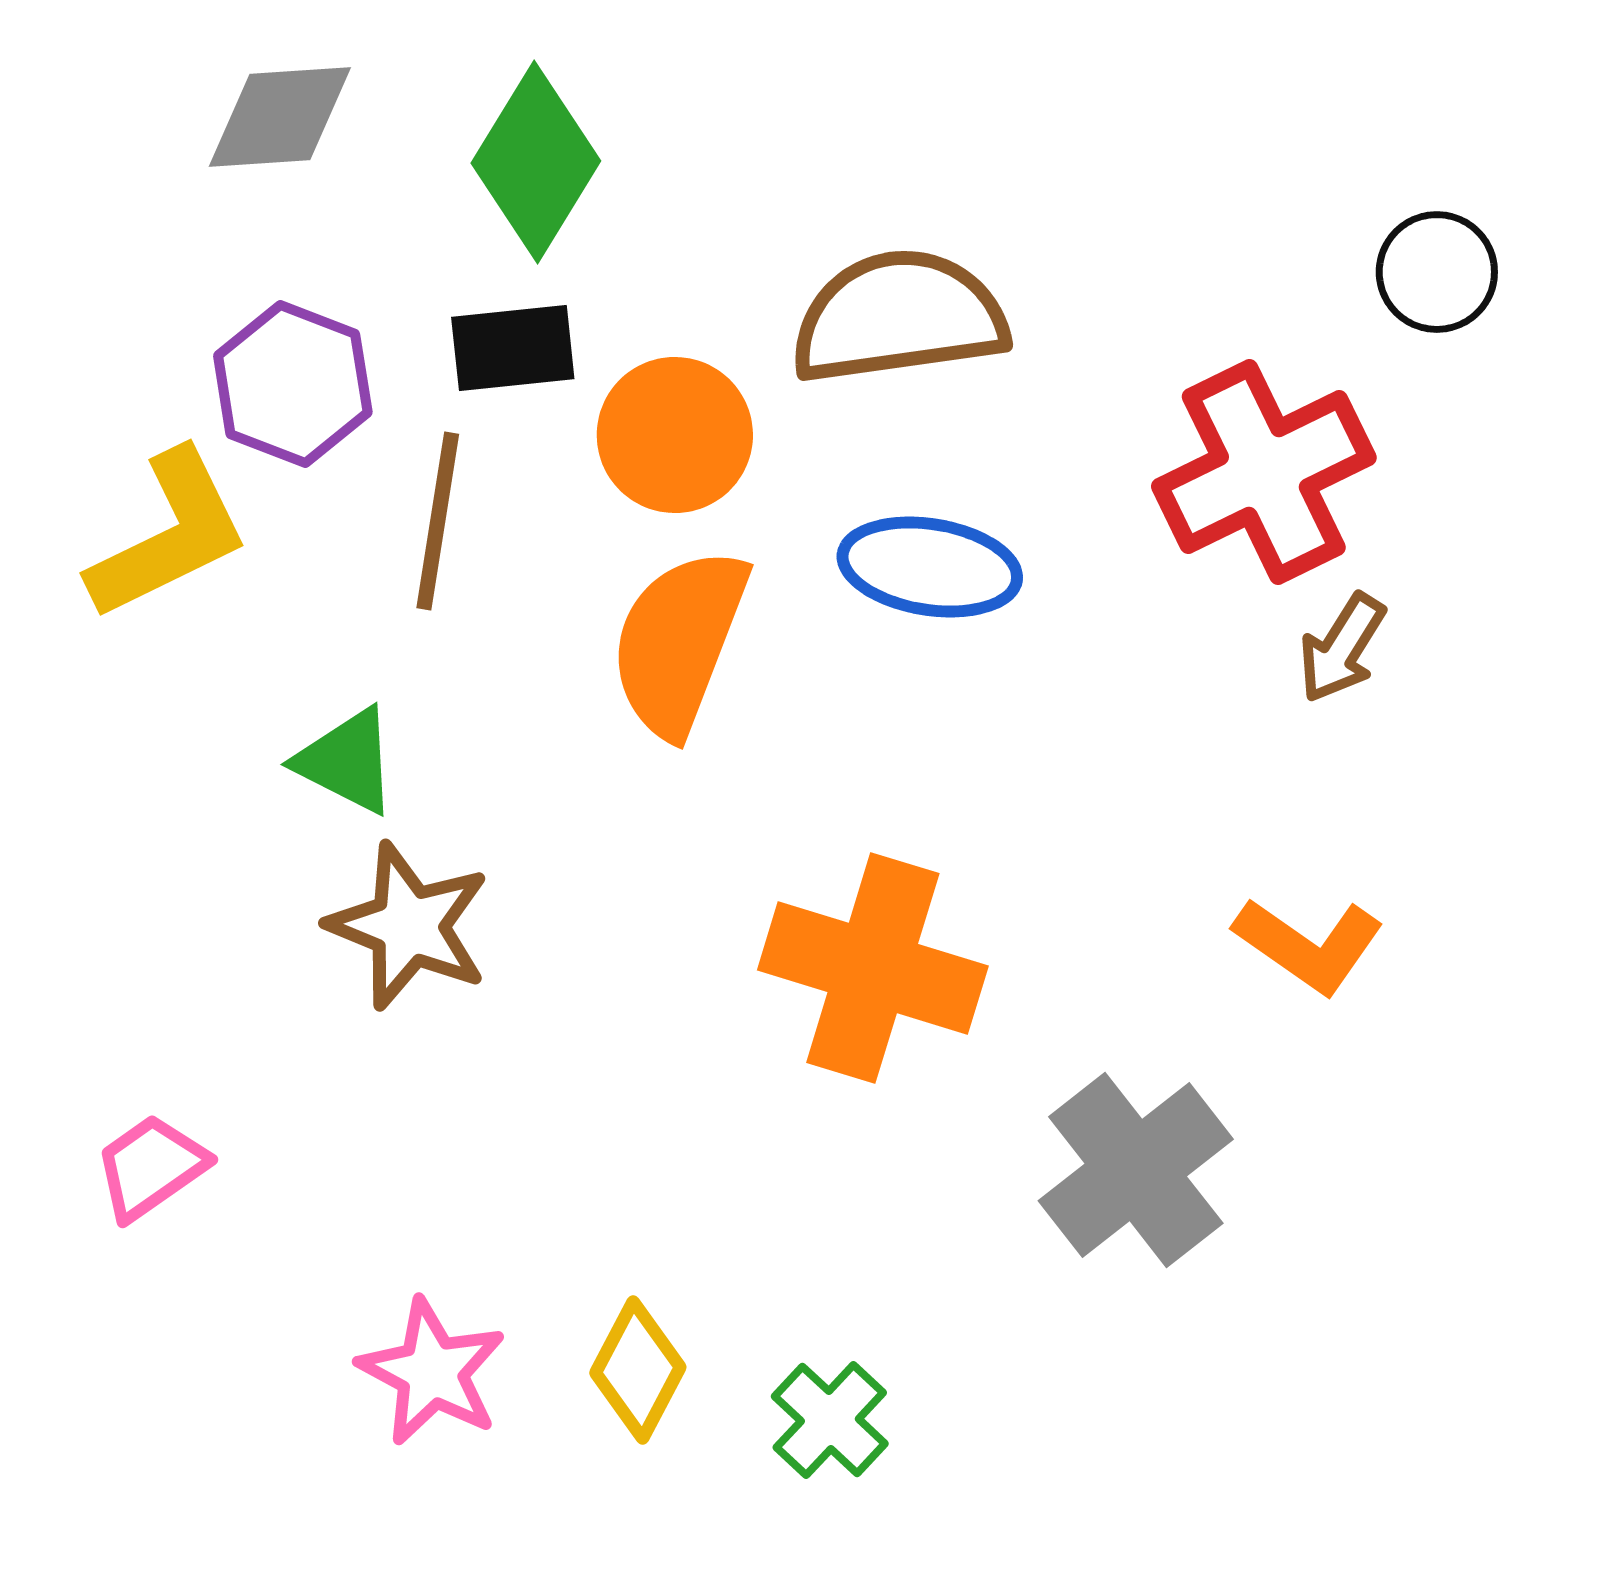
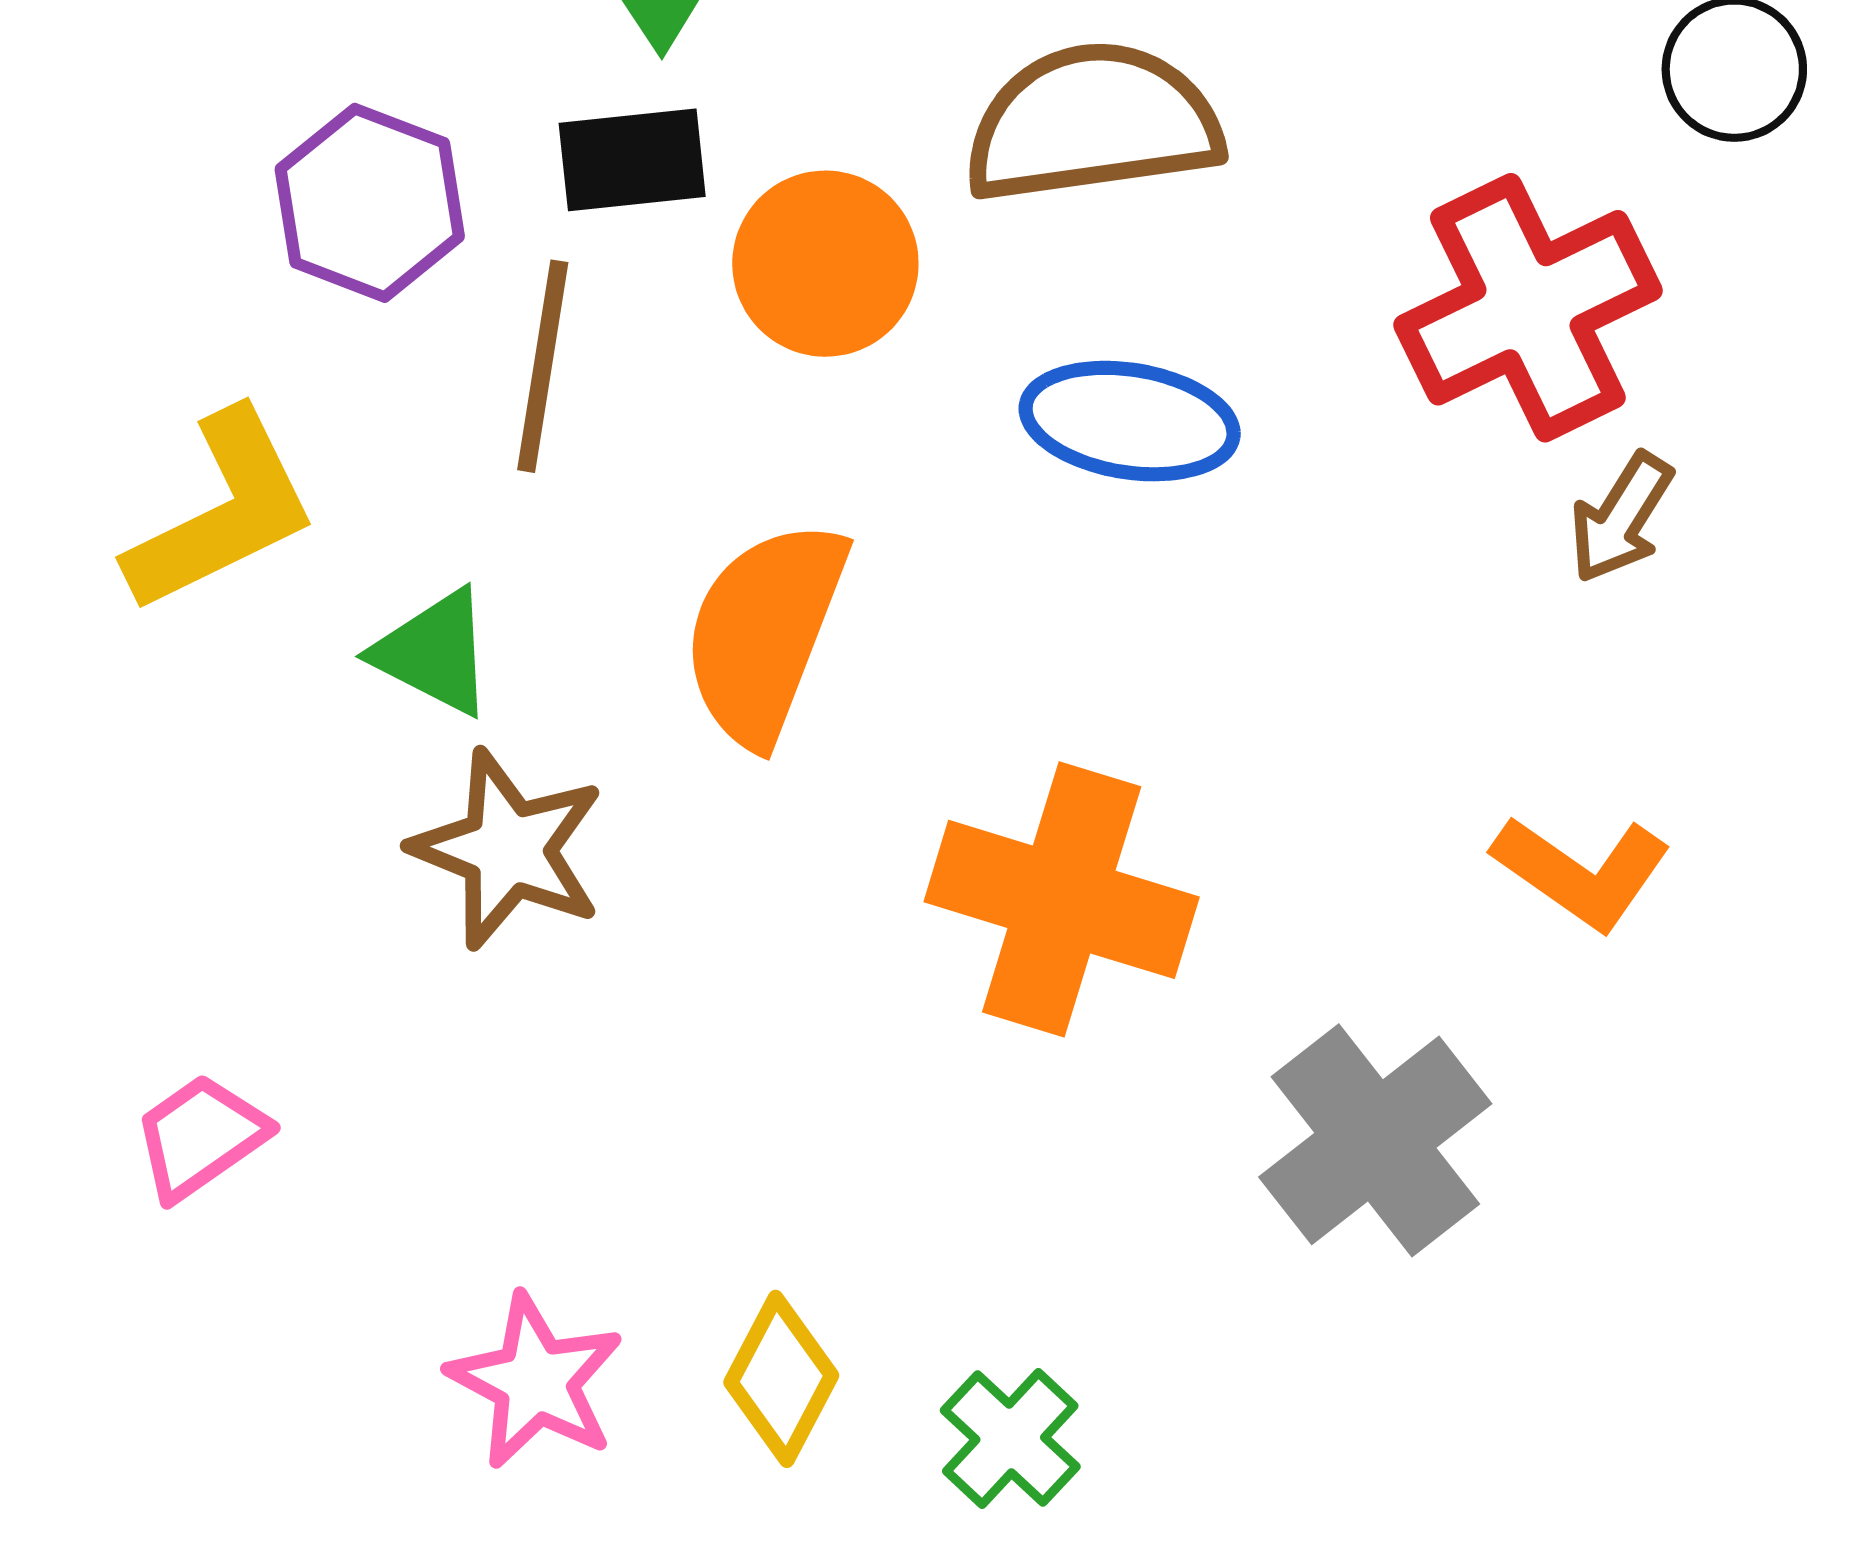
yellow L-shape: (169, 535) -> (222, 512), moved
orange semicircle: (679, 642) -> (765, 632), moved

